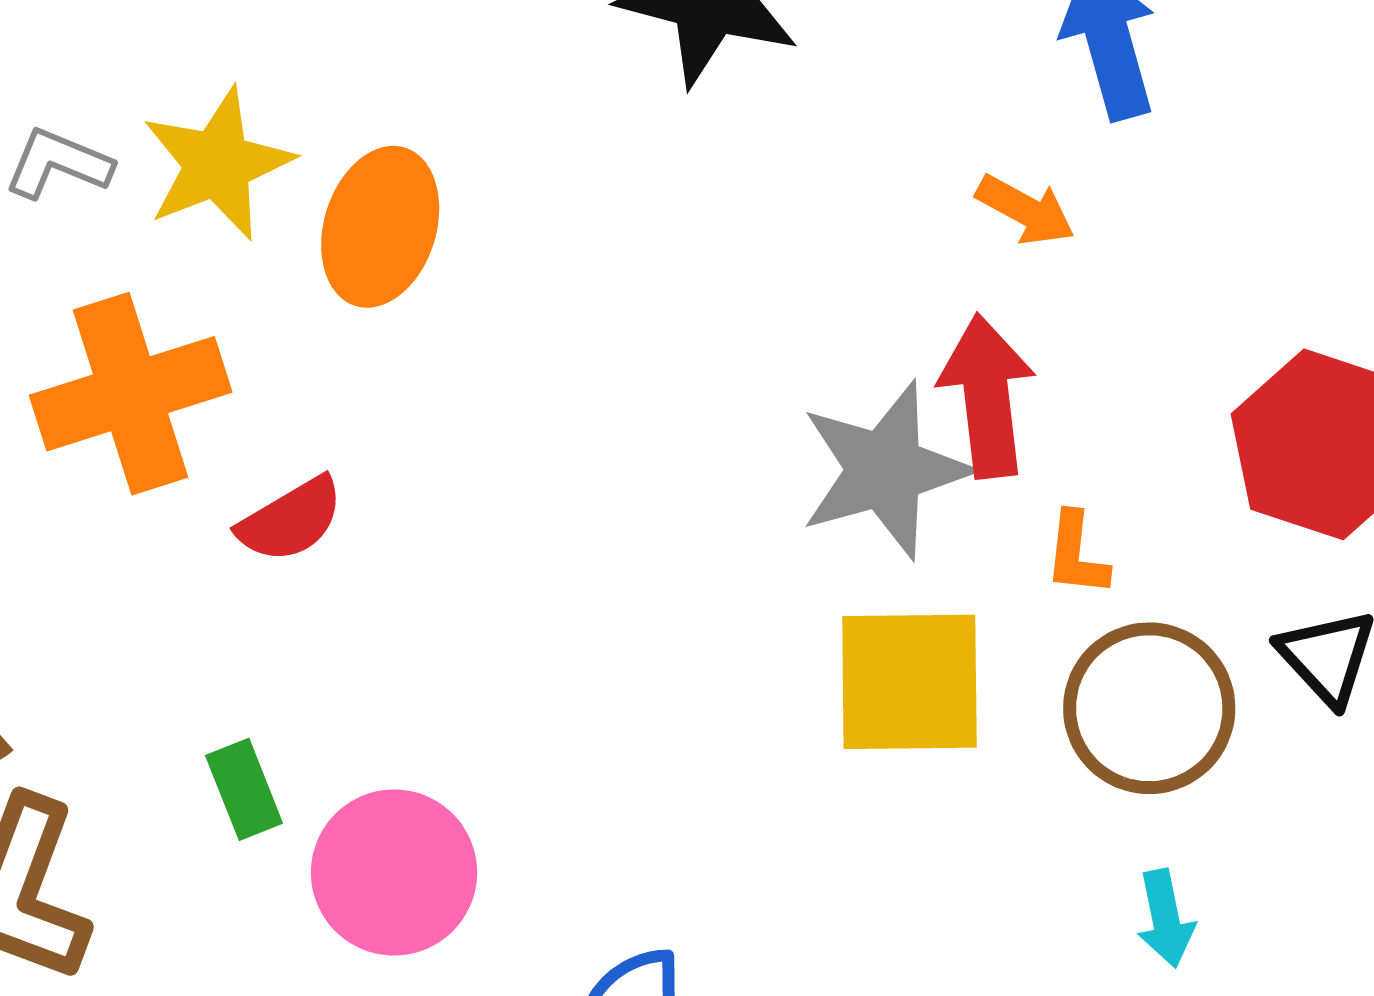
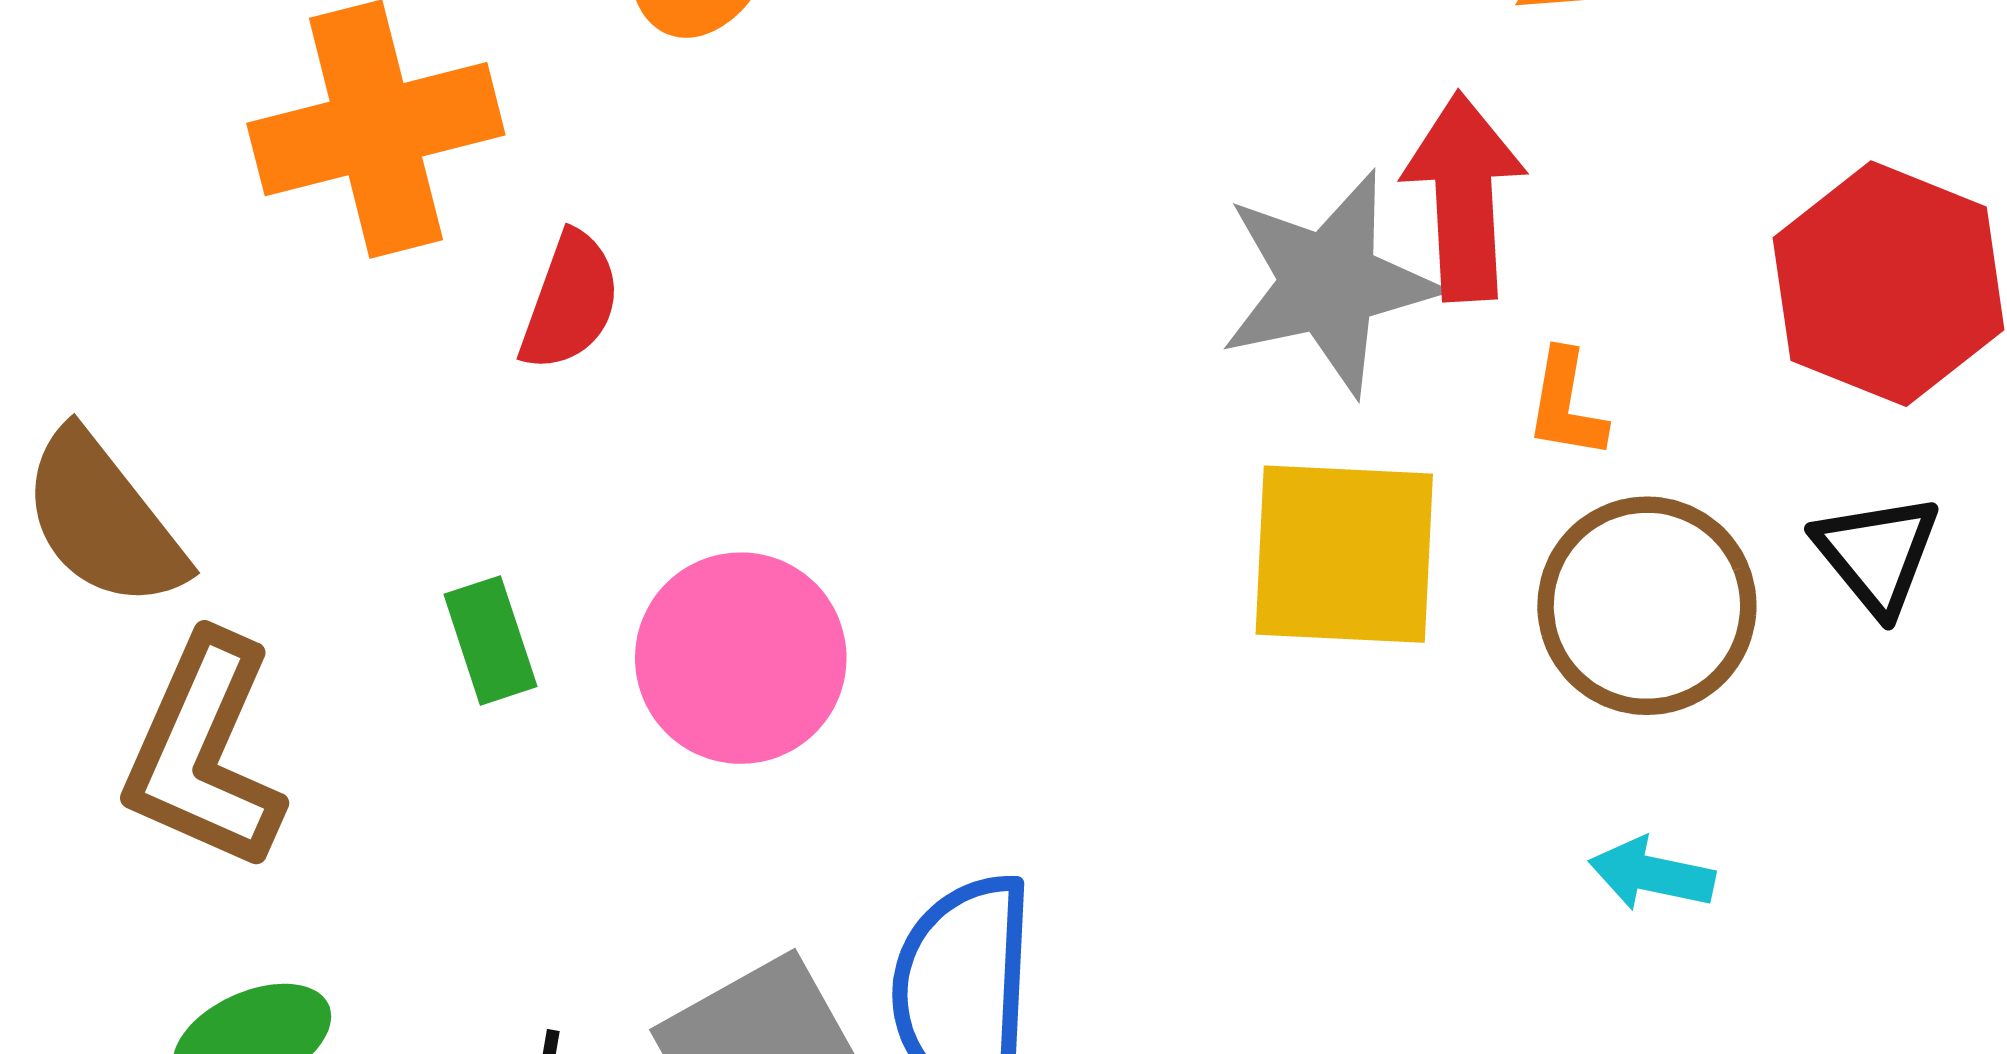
red semicircle: (291, 520) -> (570, 301), turned -43
pink circle: (394, 872) -> (741, 658), moved
cyan arrow: (1166, 918) -> (1652, 874), turned 110

